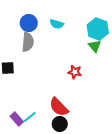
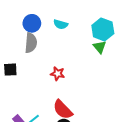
red star: (75, 72) -> (58, 74), moved

